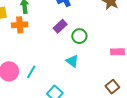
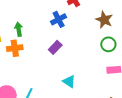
green circle: (79, 36) -> (108, 44), moved

